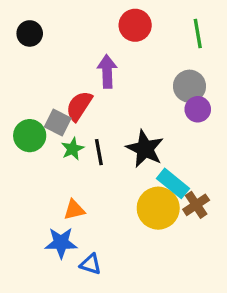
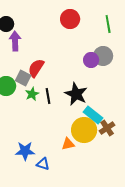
purple arrow: (107, 71) -> (15, 41), moved
purple circle: (198, 109) -> (91, 60), moved
orange triangle: (74, 210) -> (68, 144), moved

